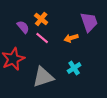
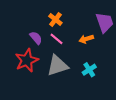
purple semicircle: (23, 27) -> (36, 38), moved
gray triangle: (43, 77) -> (57, 66), moved

